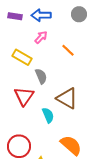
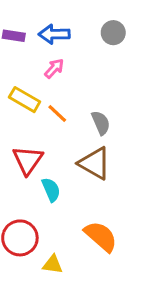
orange line: (68, 50) -> (57, 114), moved
gray semicircle: (41, 76) -> (101, 123), moved
cyan semicircle: (48, 115) -> (51, 190), moved

